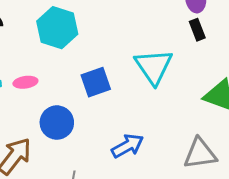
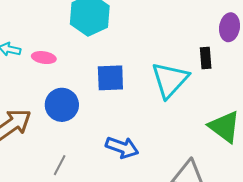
black rectangle: (197, 30) -> (206, 58), moved
blue arrow: (128, 146) -> (122, 147), turned 32

